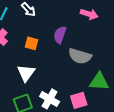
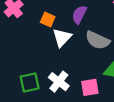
white triangle: (26, 73) -> (62, 37), moved

